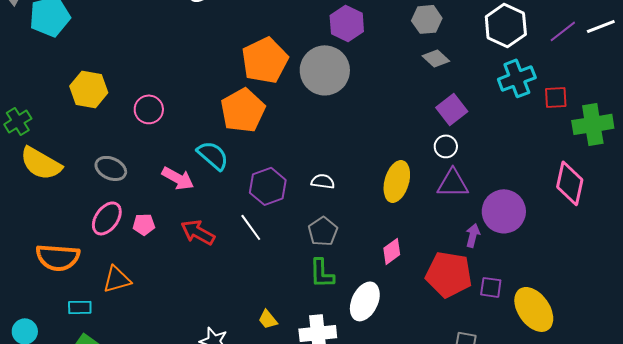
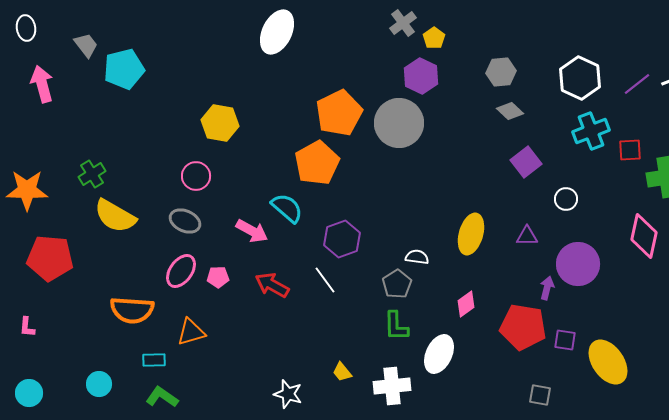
yellow hexagon: (89, 89) -> (220, 123), moved
pink circle: (149, 109) -> (196, 176), moved
white circle: (446, 146) -> (566, 199), moved
white semicircle: (323, 181) -> (417, 257), moved
purple triangle: (453, 183) -> (527, 236), size x0.7

